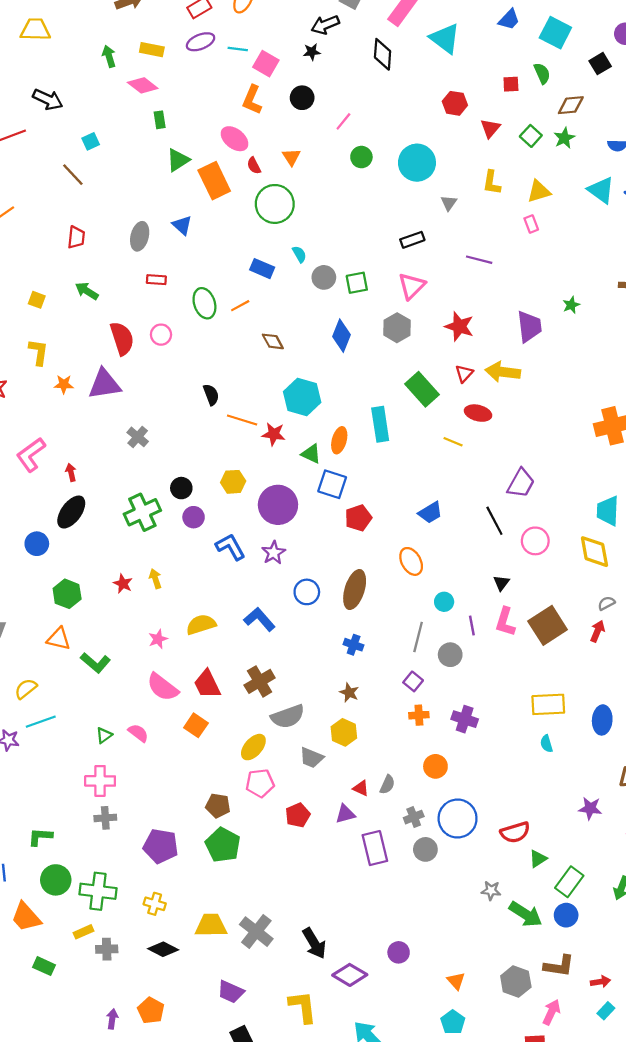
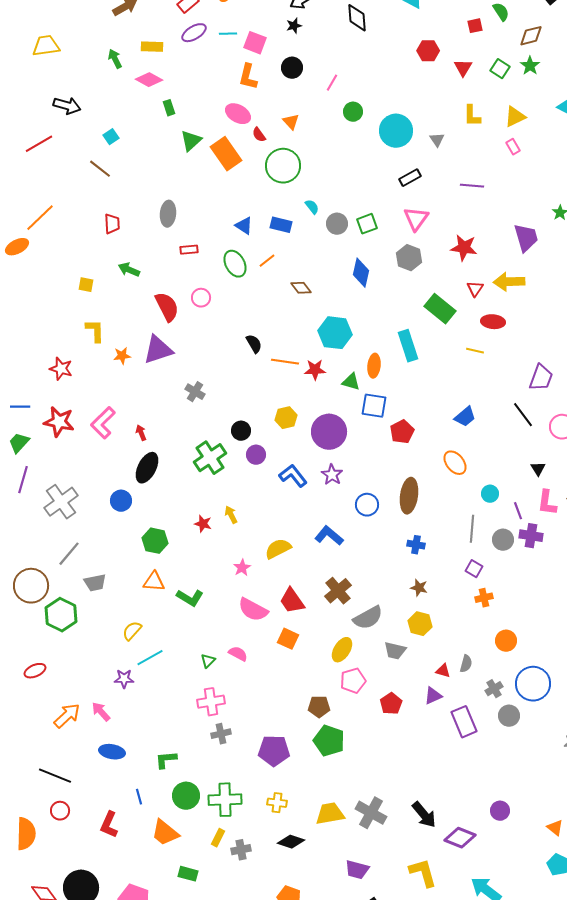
cyan circle: (417, 163) -> (396, 131), moved
blue triangle: (182, 225) -> (244, 226), moved
purple cross: (465, 719) -> (531, 536), moved
yellow rectangle: (83, 932) -> (218, 838), turned -30

